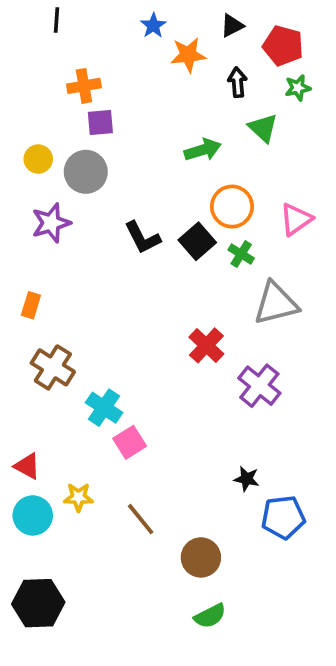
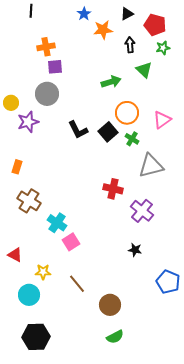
yellow circle: (38, 159) -> (11, 103), moved
red cross: (206, 345) -> (113, 189), turned -30
black star: (247, 479) -> (135, 250), moved
cyan circle: (33, 515) -> (29, 295), moved
blue pentagon: (283, 517) -> (168, 282), moved, turned 30
black hexagon: (38, 603) -> (36, 337), moved

